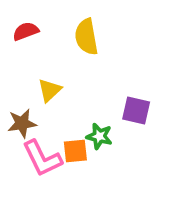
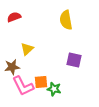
yellow semicircle: (86, 37) -> (66, 20), moved
green star: (99, 136) -> (54, 89), moved

